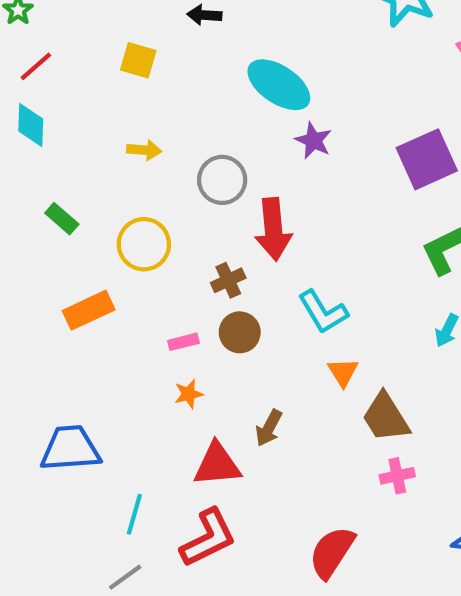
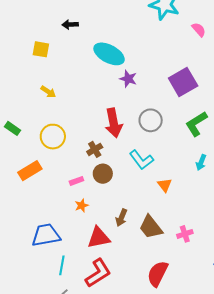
yellow arrow: (144, 150) -> (48, 92), turned 35
gray circle: (222, 180) -> (151, 120), moved
orange triangle: (343, 372) -> (165, 185), moved
brown trapezoid: (386, 417) -> (151, 227), moved
blue trapezoid: (70, 449) -> (46, 235), moved

